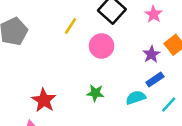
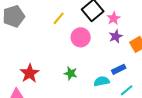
pink star: (154, 14) -> (114, 18), moved
purple star: (151, 54) -> (116, 36), moved

